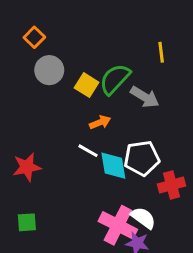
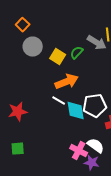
green semicircle: (115, 79) -> (77, 53), size x0.6
gray arrow: (145, 97) -> (97, 43), moved
orange arrow: (100, 122) -> (67, 82), size x1.6
pink cross: (118, 225) -> (79, 151), size x0.7

